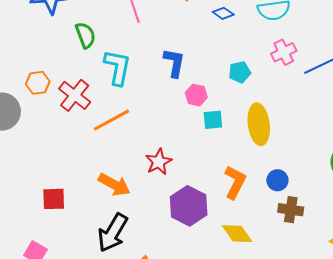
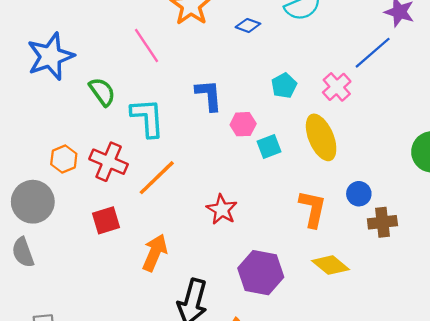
pink cross: (284, 52) -> (337, 87), moved
orange arrow: (114, 185) -> (155, 253), moved, turned -80
red square: (54, 199) -> (106, 220), moved
purple hexagon: (189, 206) -> (261, 273), moved

